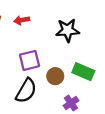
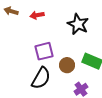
black star: (68, 30) -> (78, 24), turned 30

